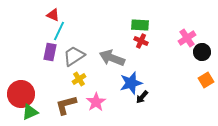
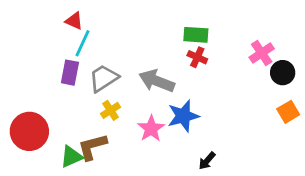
black arrow: (142, 97) -> (207, 161), moved
pink star: (96, 102) -> (151, 129), moved
green triangle: (30, 112) -> (71, 157), moved

